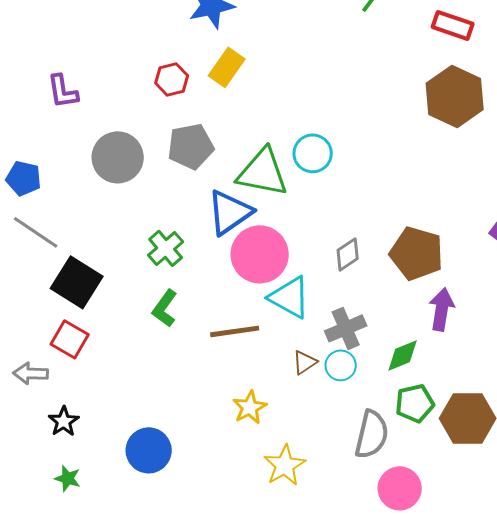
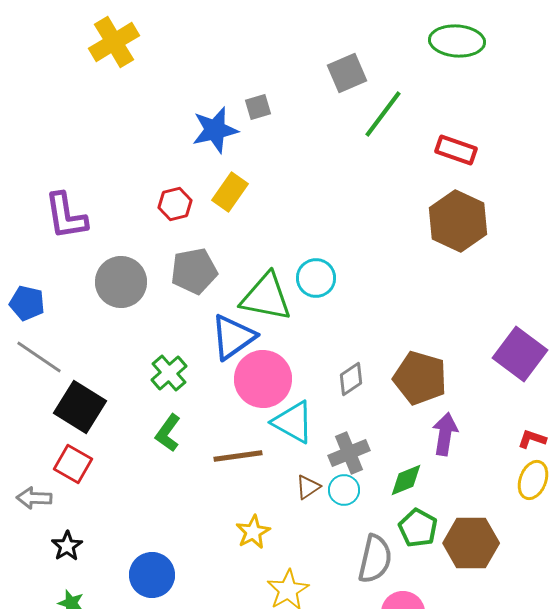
purple L-shape: (63, 91) -> (66, 216), size x1.4
green pentagon: (415, 403) -> (418, 528), turned -30

